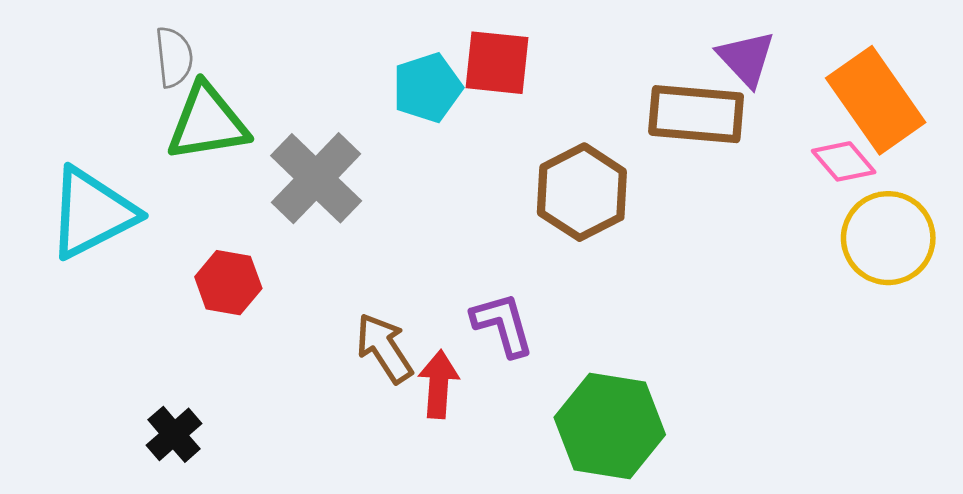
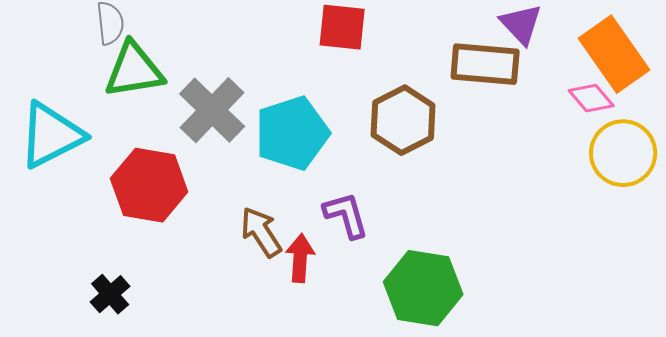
cyan pentagon: (427, 88) -> (292, 133), moved, size x1.5
red hexagon: (228, 283) -> (149, 185), size x1.6

